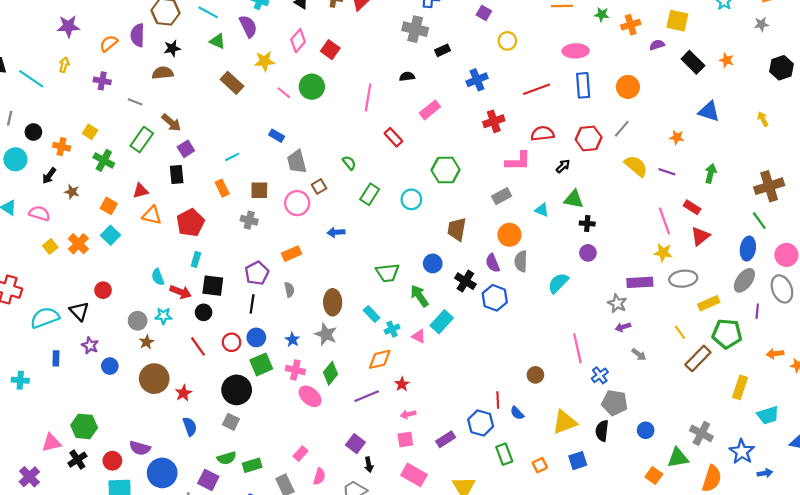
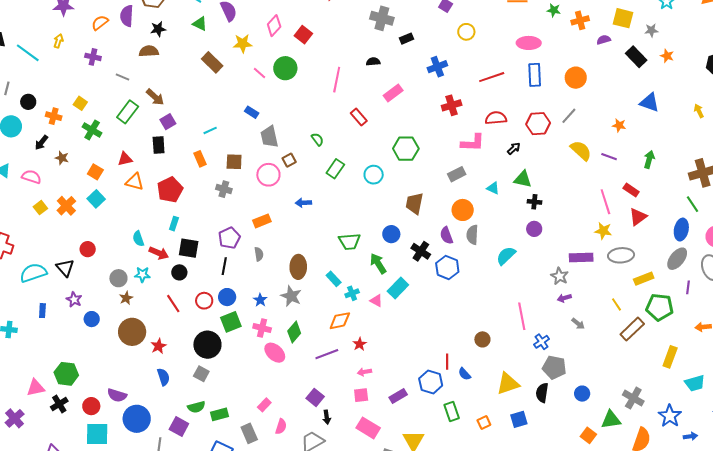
gray star: (761, 24) -> (651, 30), moved

